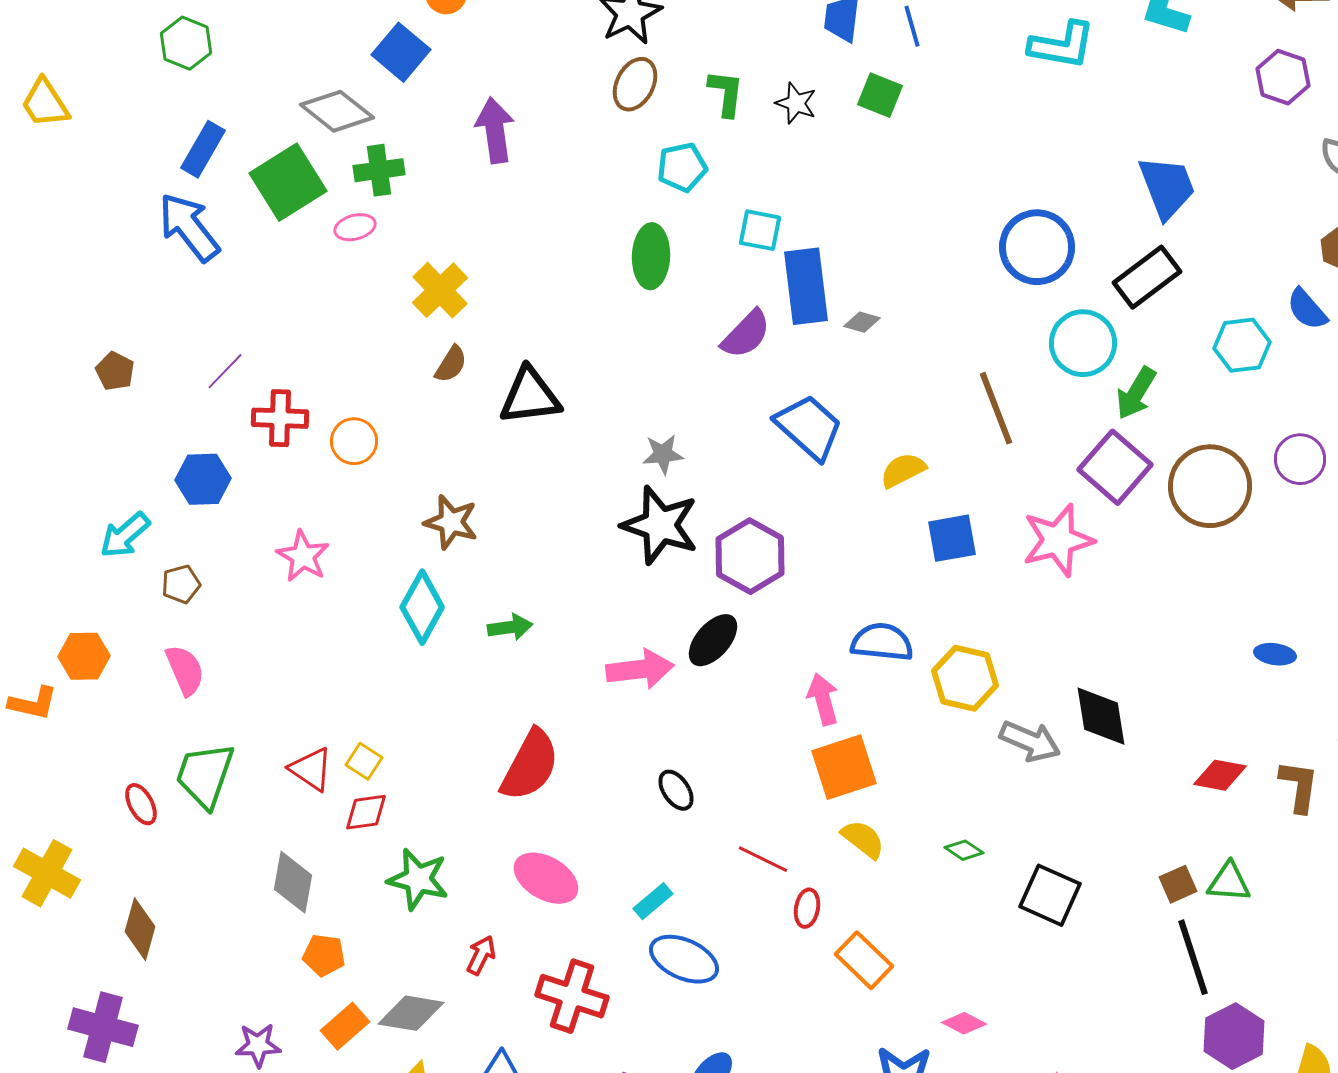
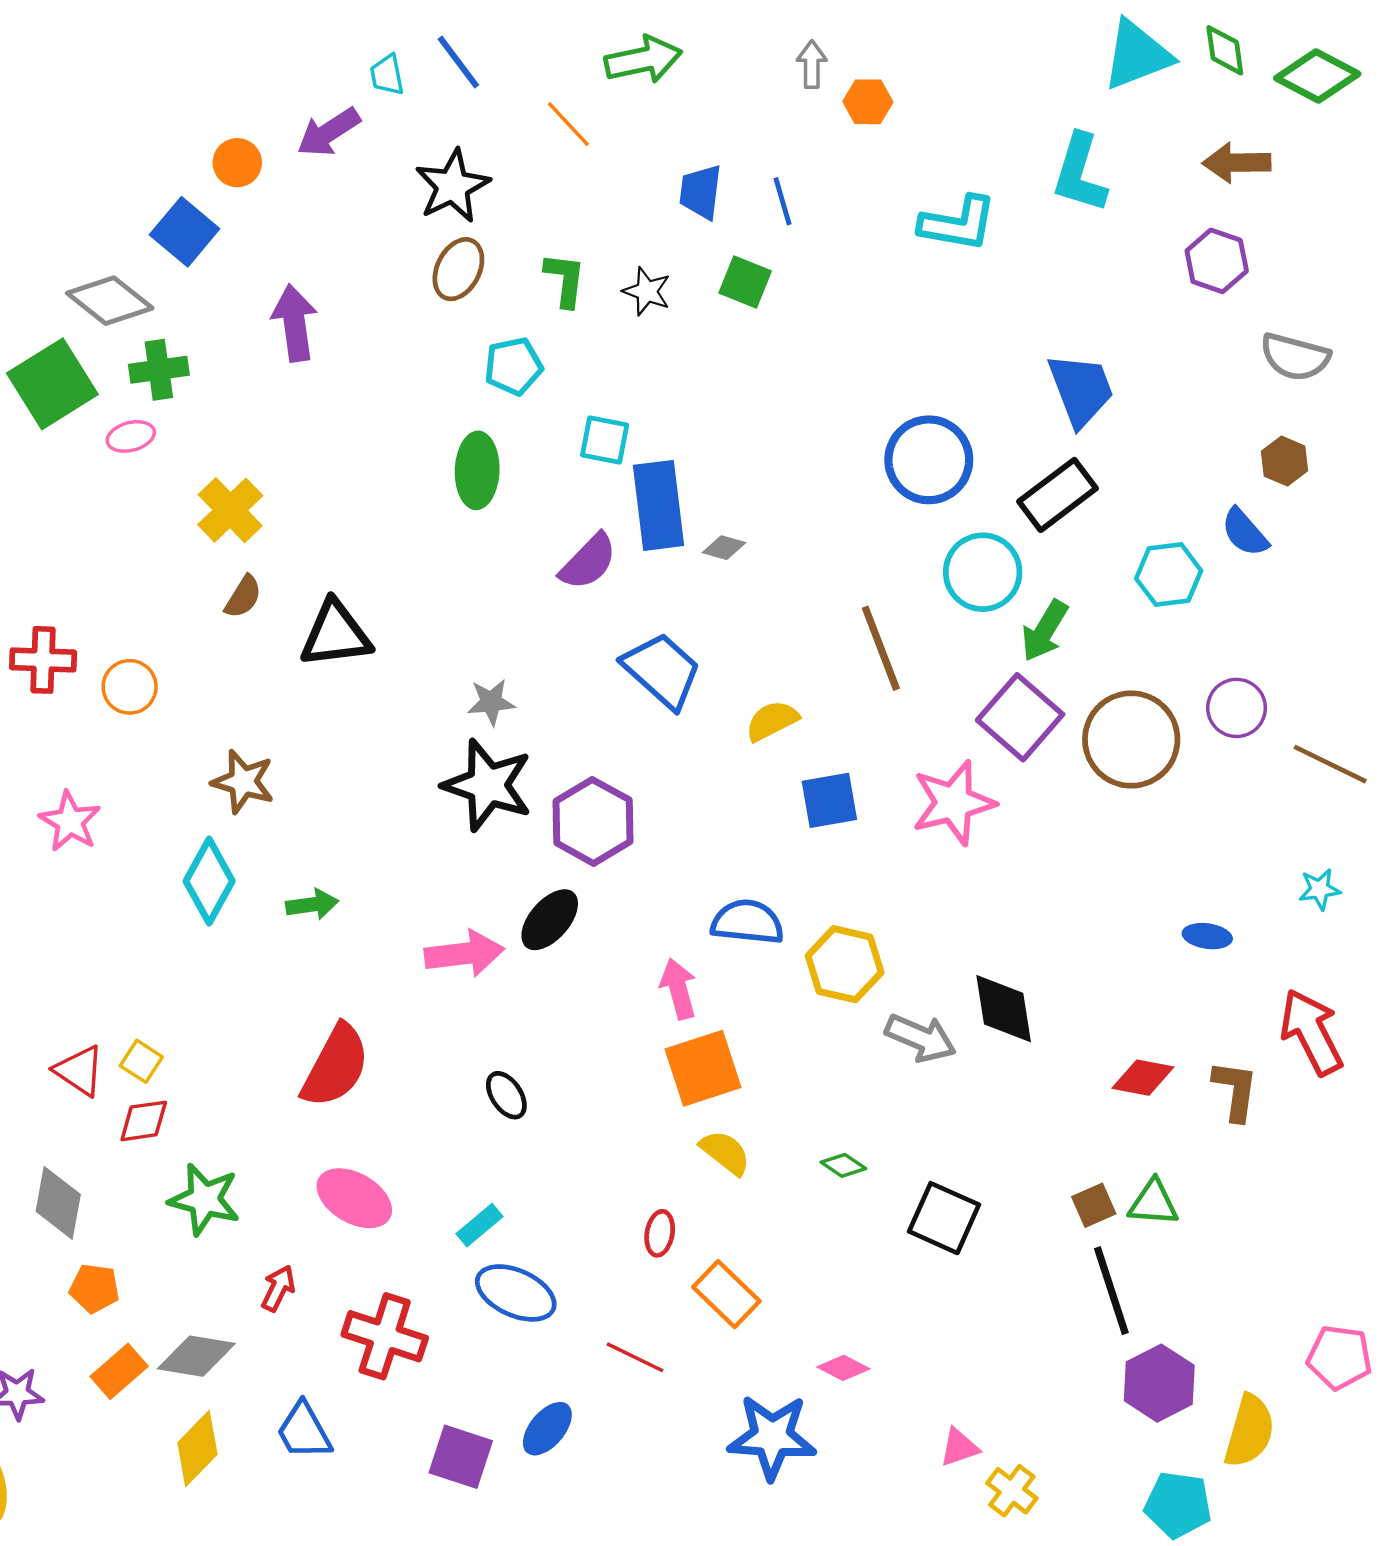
red line: (763, 859) -> (635, 1357), moved

